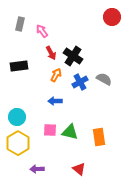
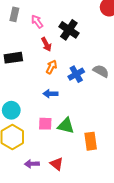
black cross: (73, 56) -> (69, 30), moved
orange rectangle: (99, 137) -> (91, 141), moved
red triangle: (79, 169) -> (57, 164), moved

